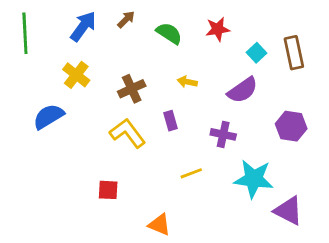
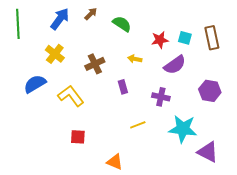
red star: (218, 29) -> (160, 40), moved
cyan square: (256, 53) -> (185, 38), turned -32
yellow L-shape: (128, 133) -> (71, 96), moved

